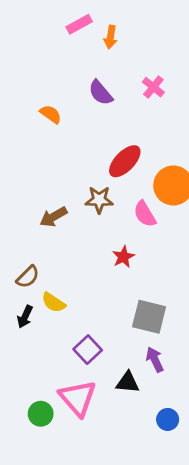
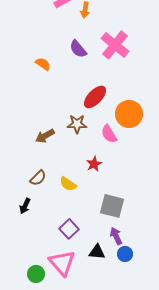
pink cross: (153, 87) -> (115, 45), size x1.8
brown semicircle: (28, 277) -> (38, 178), moved
yellow semicircle: (53, 302) -> (68, 184), moved
blue circle: (168, 419) -> (125, 254), moved

